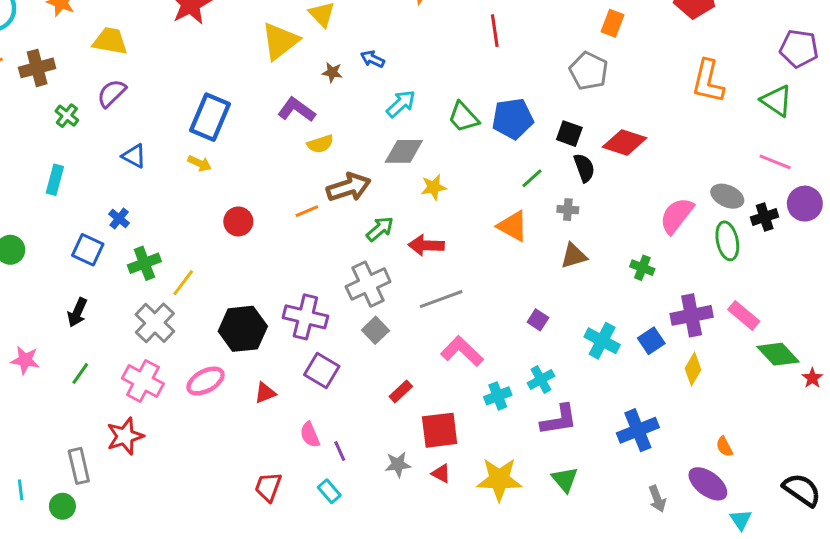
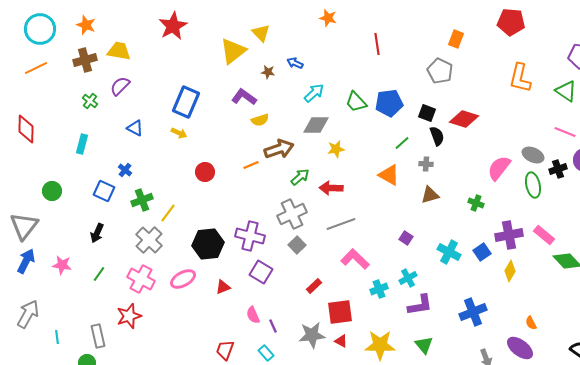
brown cross: (37, 68) -> (85, 60), moved
gray star: (398, 464) -> (312, 335), size x1.5
cyan line: (21, 490) -> (57, 337), moved

